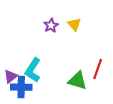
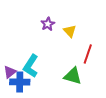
yellow triangle: (74, 24) -> (70, 31), moved
red line: (98, 69) -> (88, 54), moved

